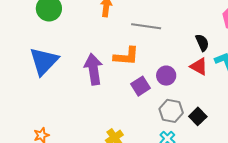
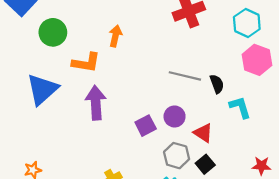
gray line: (146, 26) -> (185, 76), moved
orange L-shape: (126, 56) -> (86, 63), moved
red triangle: (199, 66) -> (203, 133), moved

